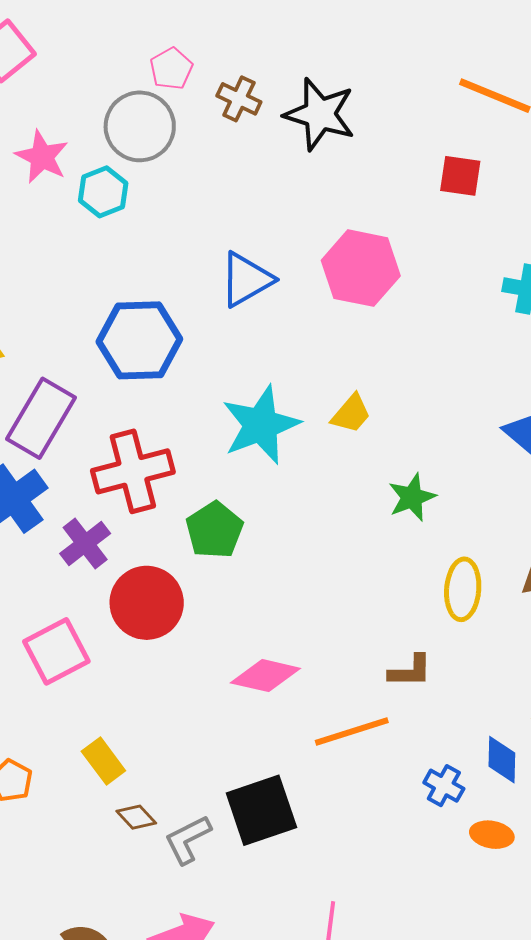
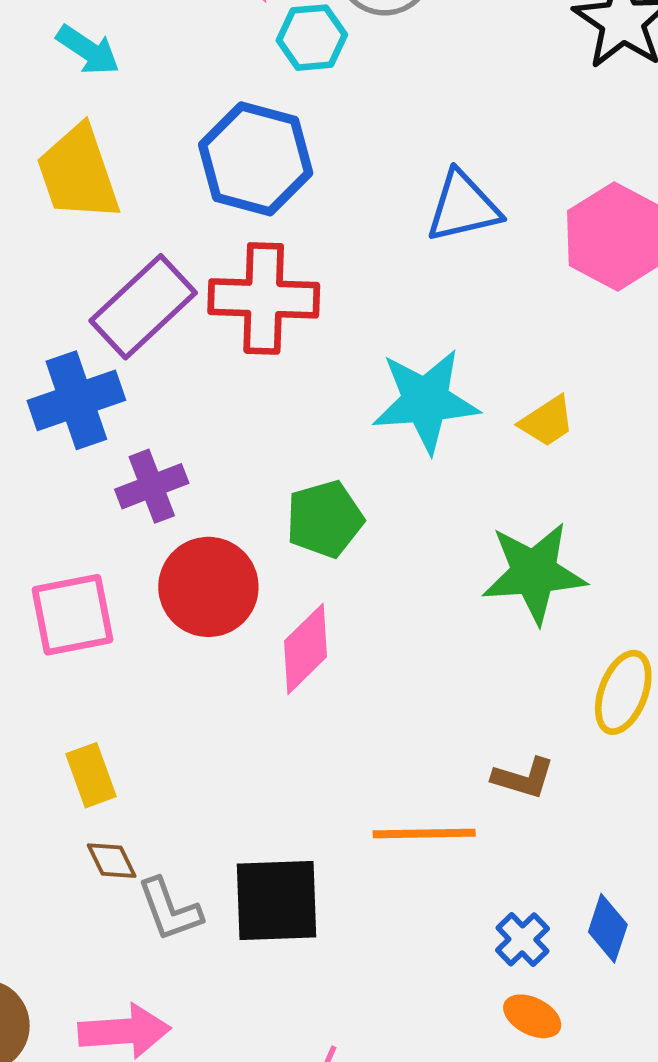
blue hexagon: (139, 340) -> (256, 159), moved
red cross: (133, 471) -> (264, 298), moved
green star: (412, 497) -> (534, 573), moved, size x1.6
pink diamond: (265, 676) -> (305, 649), moved, turned -74
orange ellipse: (492, 835) -> (532, 1016), moved
gray L-shape: (188, 839) -> (170, 910), turned -100

